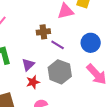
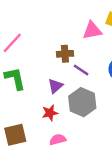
purple triangle: (28, 65) -> (55, 86), moved

